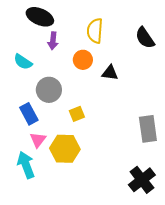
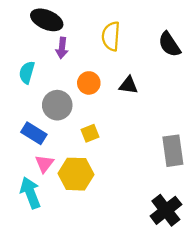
orange circle: (83, 60) -> (89, 83), moved
cyan semicircle: (23, 62) -> (27, 72), turned 72
blue rectangle: (29, 114) -> (34, 133), turned -30

